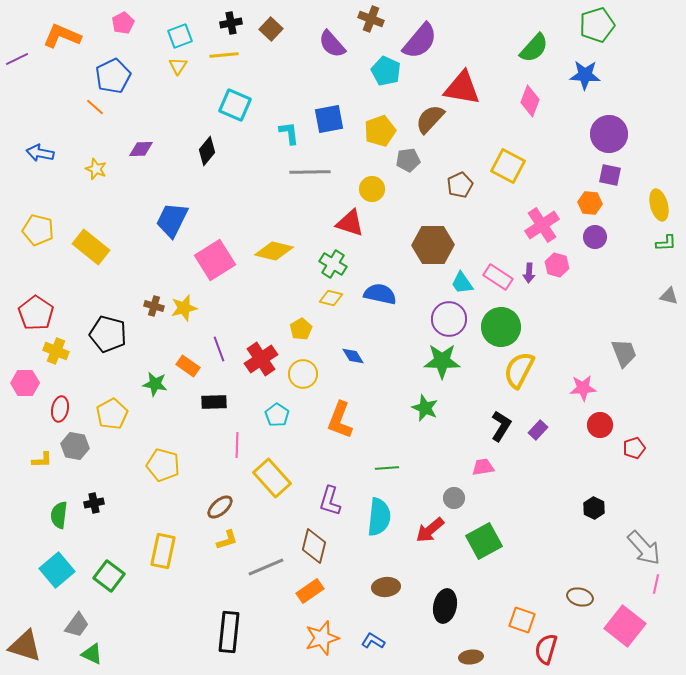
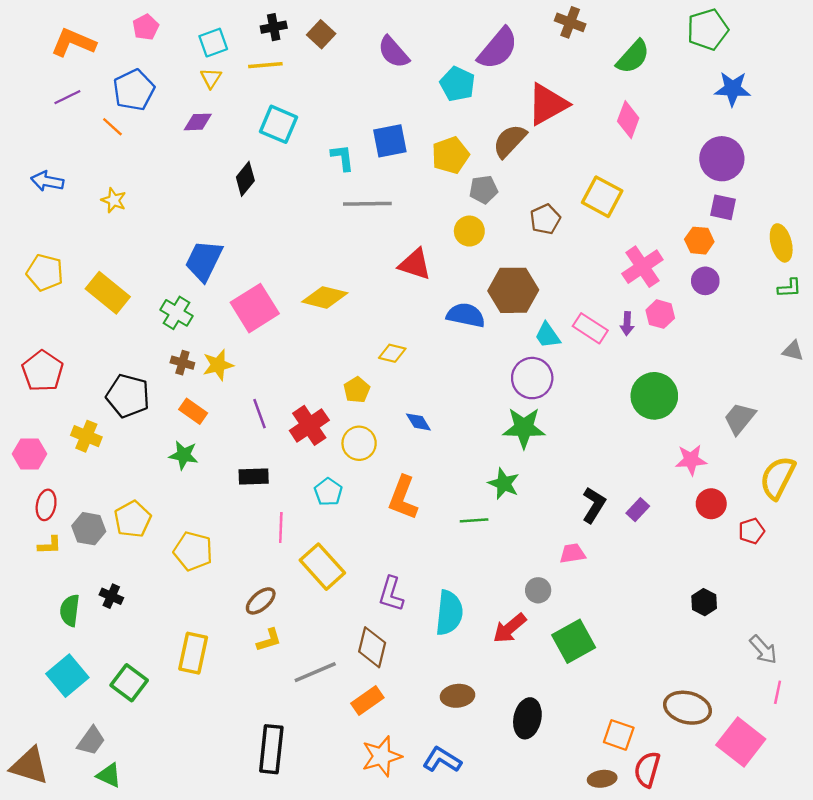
brown cross: (371, 19) -> (570, 22), moved
purple line: (17, 59) -> (67, 97), moved
blue star: (585, 75) -> (733, 89), moved
red triangle: (462, 88) -> (548, 104), turned -39
purple diamond: (141, 149) -> (198, 122), moved
yellow circle: (372, 189) -> (469, 231), moved
green cross: (333, 264) -> (176, 313), moved
blue semicircle: (380, 294) -> (466, 315), moved
green circle: (501, 327) -> (654, 396), moved
yellow cross: (56, 351) -> (86, 436), moved
gray trapezoid: (624, 353) -> (740, 418), turned -120
orange rectangle: (188, 366) -> (193, 411), moved
yellow semicircle: (519, 370) -> (778, 478), moved
red ellipse: (60, 409) -> (46, 505), moved
yellow pentagon: (112, 414) -> (133, 519), moved
green line: (387, 468) -> (474, 520), moved
black cross: (94, 503) -> (111, 596), turned 36
gray arrow: (644, 548) -> (763, 650), size x0.7
brown ellipse: (580, 597) -> (687, 708), size x1.5
blue L-shape: (373, 641) -> (442, 760), size x1.4
brown ellipse: (471, 657) -> (602, 779), moved

